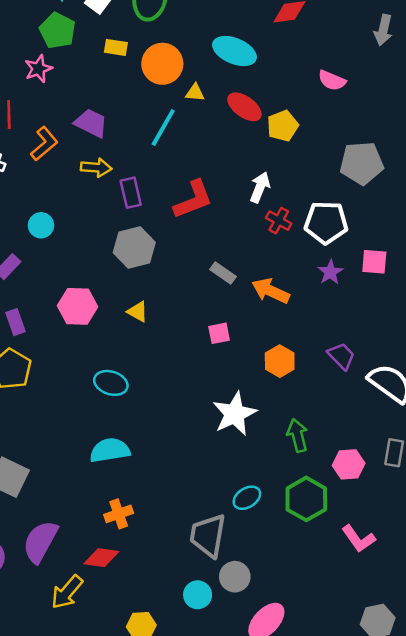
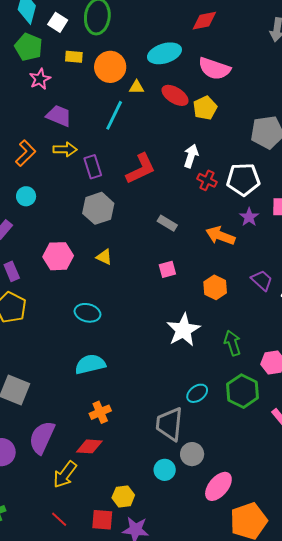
cyan ellipse: (234, 51) -> (164, 53), turned -36
pink star: (38, 69) -> (40, 79), moved
pink semicircle: (332, 80) -> (214, 69), moved, size x1.5
orange L-shape: (44, 144) -> (26, 153), moved
orange arrow: (271, 291) -> (220, 236), moved

